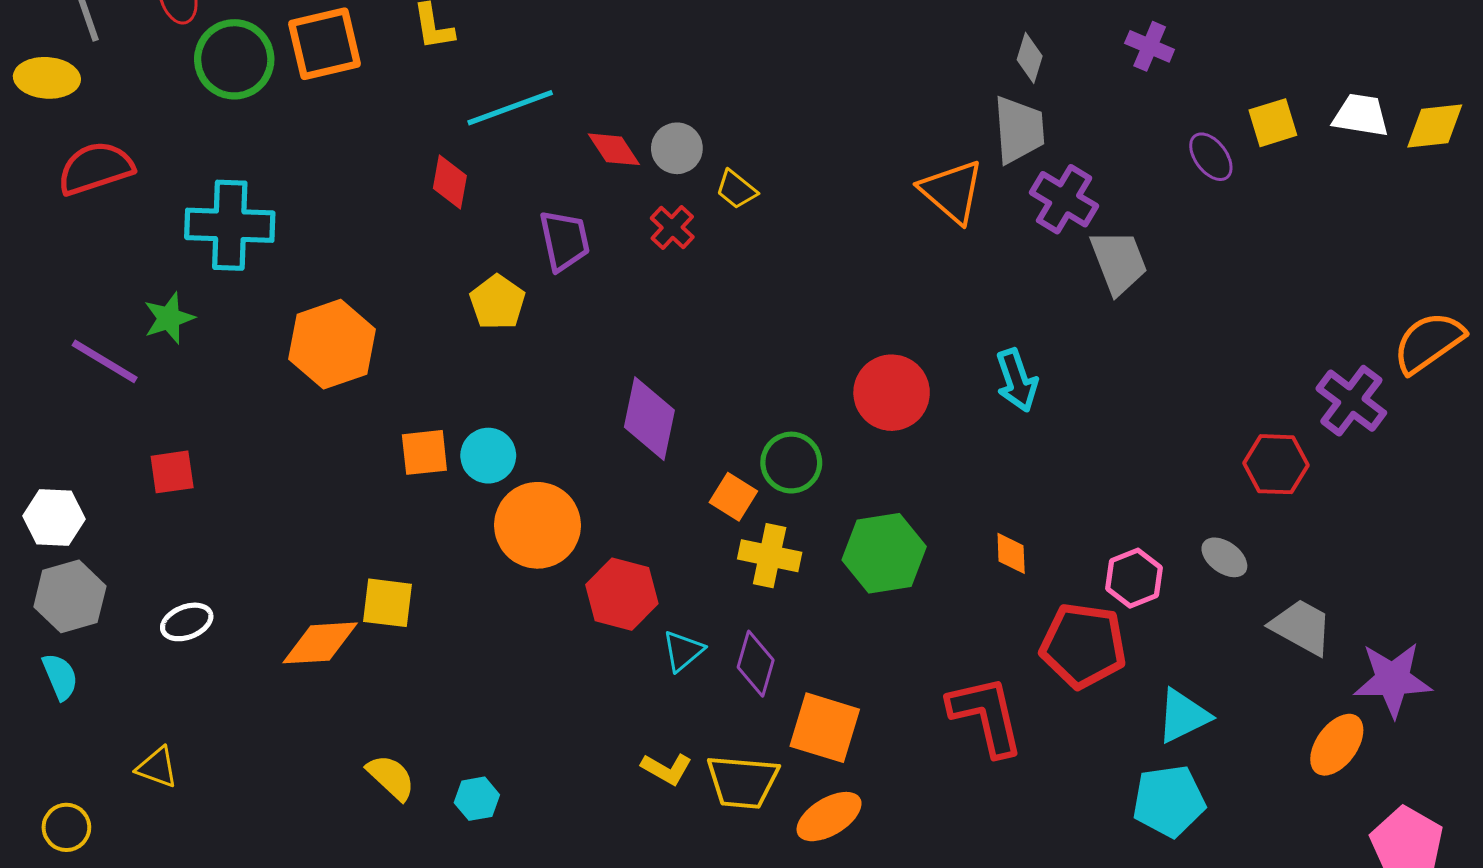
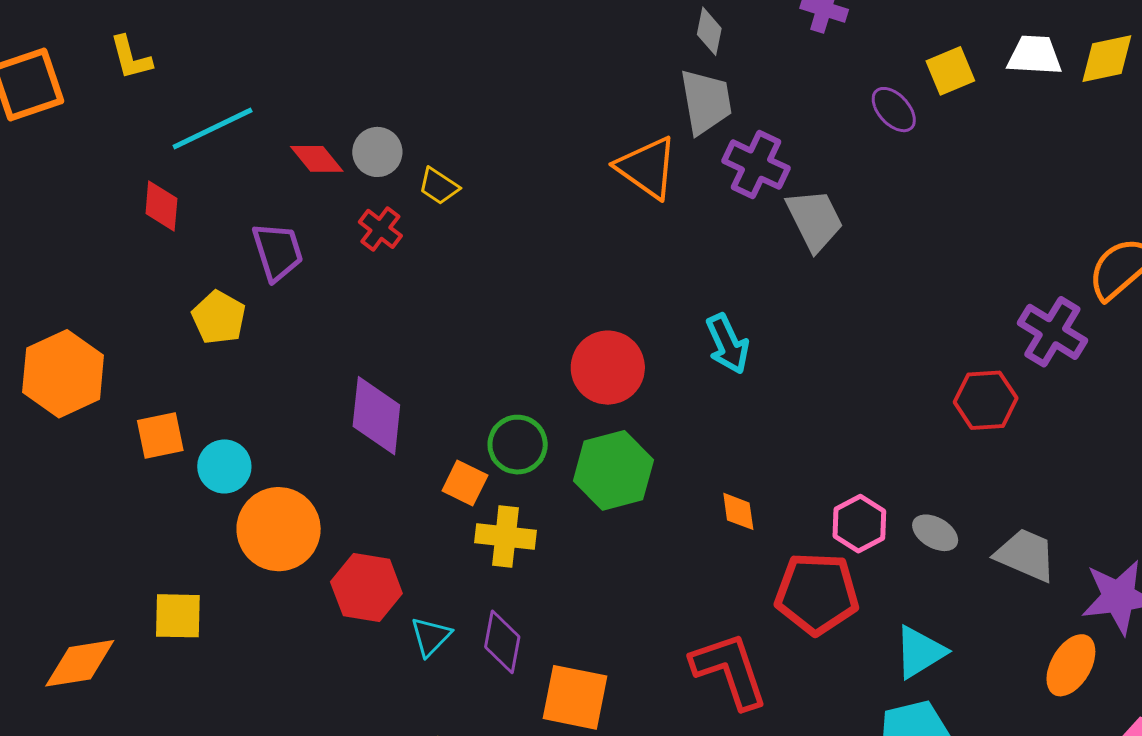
orange square: (424, 452) -> (160, 436), moved
green hexagon: (884, 553) -> (613, 470), moved
gray ellipse: (1224, 557) -> (935, 533), moved
yellow square: (387, 603) -> (178, 616), moved

